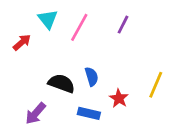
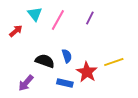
yellow line: (156, 85) -> (114, 62), turned 48
red star: (119, 98) -> (87, 72), size x1.5

